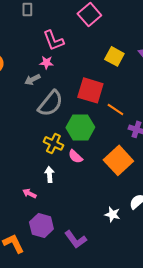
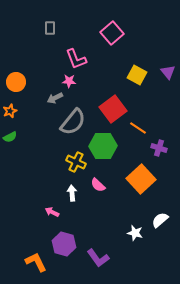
red square: (90, 90) -> (113, 109), turned 36
pink semicircle: (75, 156) -> (98, 185), moved

